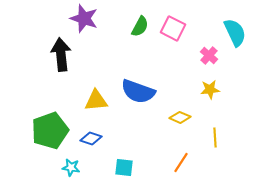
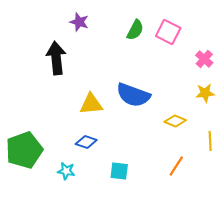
purple star: (84, 18) -> (79, 22), size x0.7
green pentagon: (50, 130) -> (24, 150), moved

